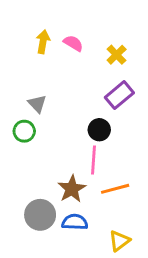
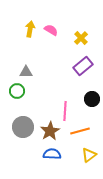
gray triangle: (37, 104) -> (26, 72), turned -48
black circle: (99, 130) -> (92, 99), moved
gray circle: (40, 215) -> (23, 127), moved
yellow triangle: (119, 241) -> (89, 155), moved

